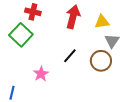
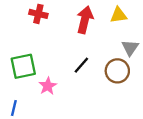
yellow triangle: (102, 22) -> (119, 15), moved
green square: (21, 35) -> (23, 66), moved, turned 35

